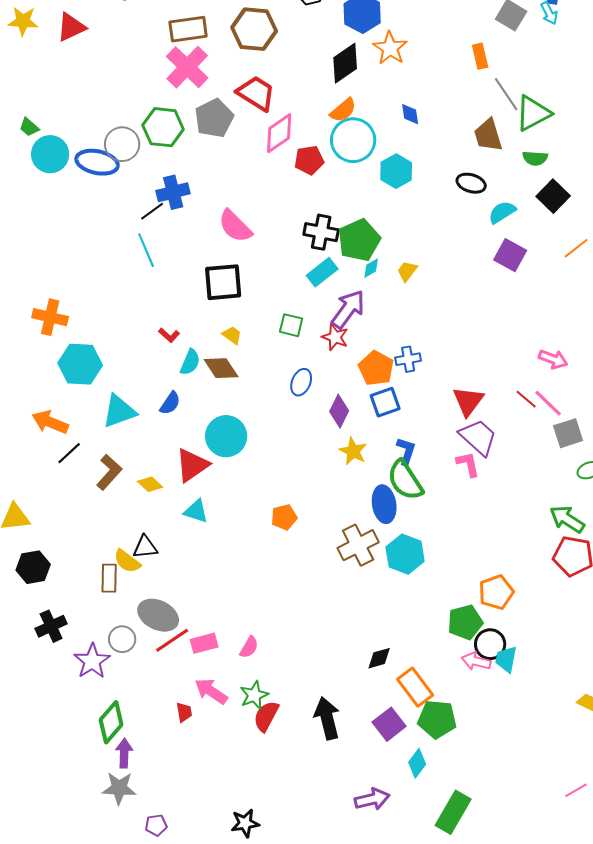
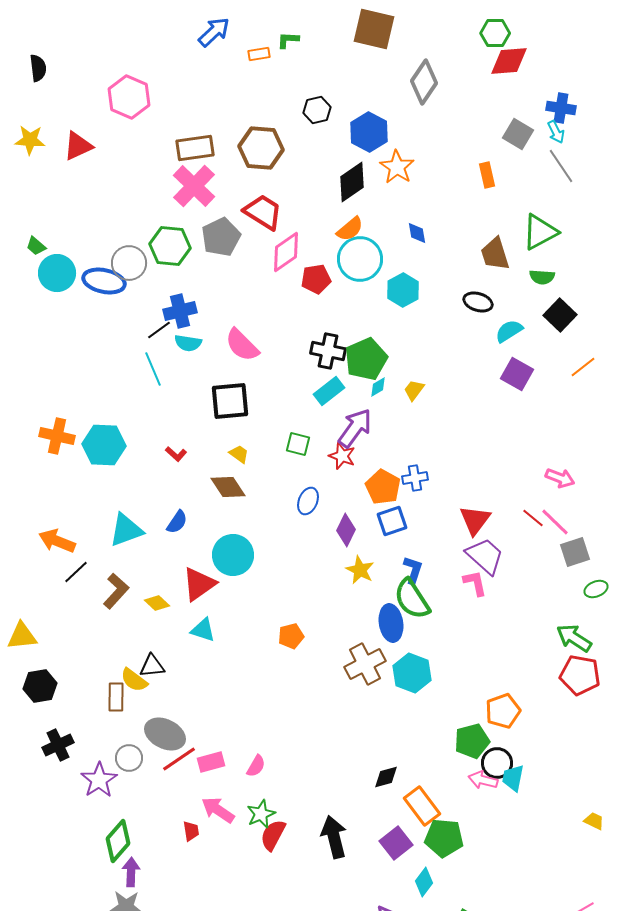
gray line: (506, 94) -> (561, 166), moved
cyan semicircle: (190, 362) -> (188, 343), moved, turned 76
cyan hexagon: (80, 364) -> (104, 445), moved

